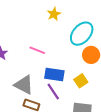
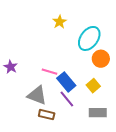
pink line: (37, 50) -> (50, 72), moved
blue rectangle: (54, 75) -> (66, 82), turned 48

